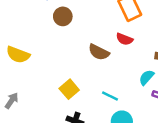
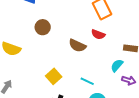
brown circle: (63, 16) -> (43, 27), moved

